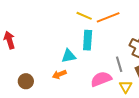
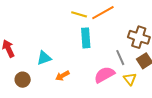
cyan triangle: (69, 56) -> (44, 58), moved
brown circle: (26, 81) -> (23, 80), moved

